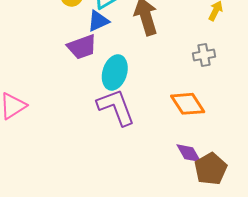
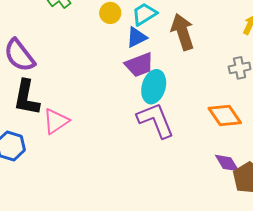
purple trapezoid: (82, 47) -> (139, 65), moved

